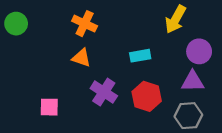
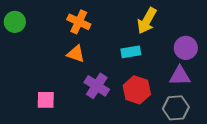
yellow arrow: (176, 19) -> (147, 21), moved

